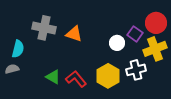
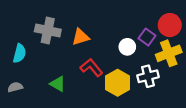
orange triangle: (74, 34) -> (80, 37), turned -36
gray semicircle: (12, 69) -> (15, 87), moved
red L-shape: (76, 79) -> (91, 68), moved

